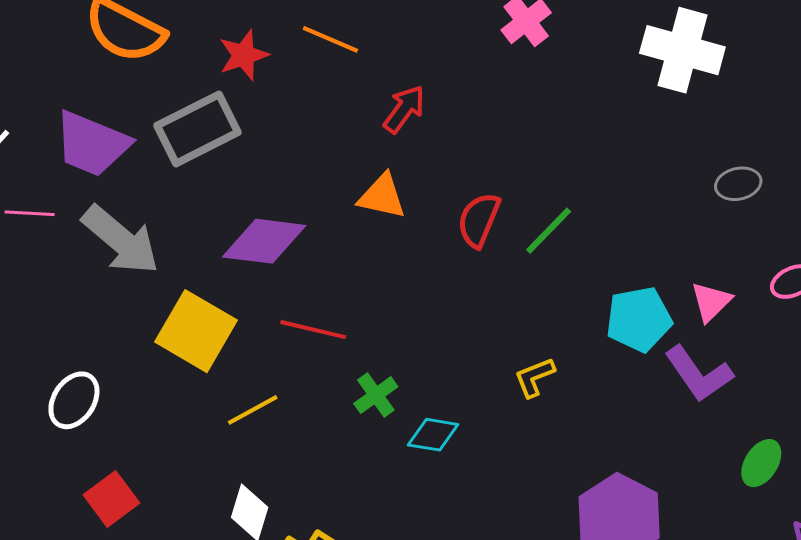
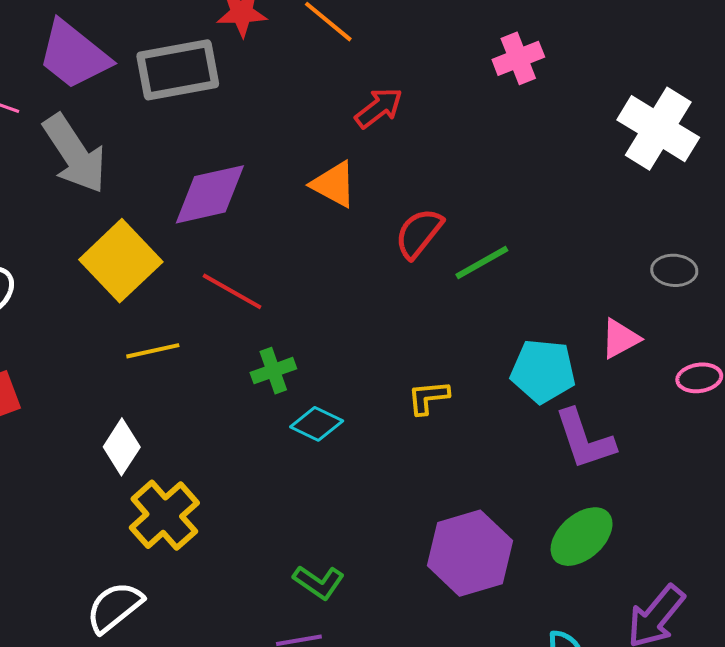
purple diamond: (264, 241) -> (210, 194), turned -36
pink triangle: (711, 302) -> (620, 339), moved
green ellipse: (761, 463) -> (582, 537), moved, size x1.4

